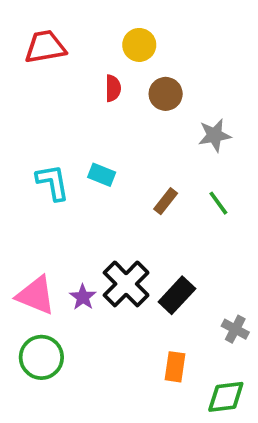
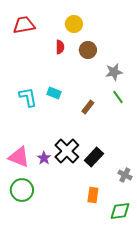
green line: (218, 203) -> (118, 97), moved

